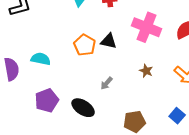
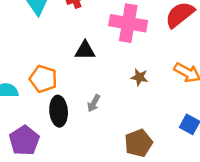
orange pentagon: (85, 45) -> (43, 79), moved
black ellipse: (83, 108) -> (59, 111), moved, turned 65

